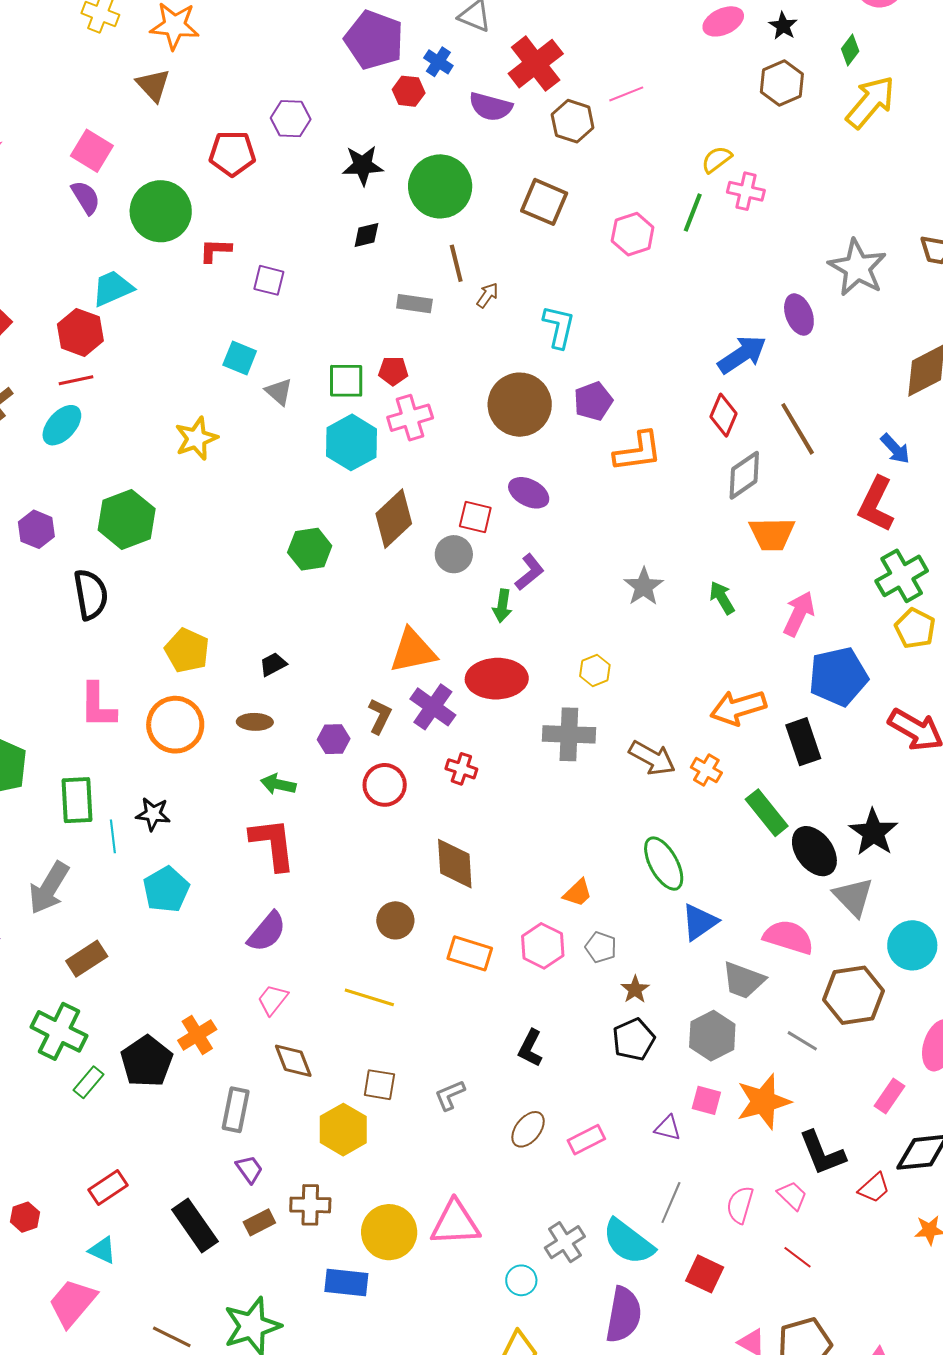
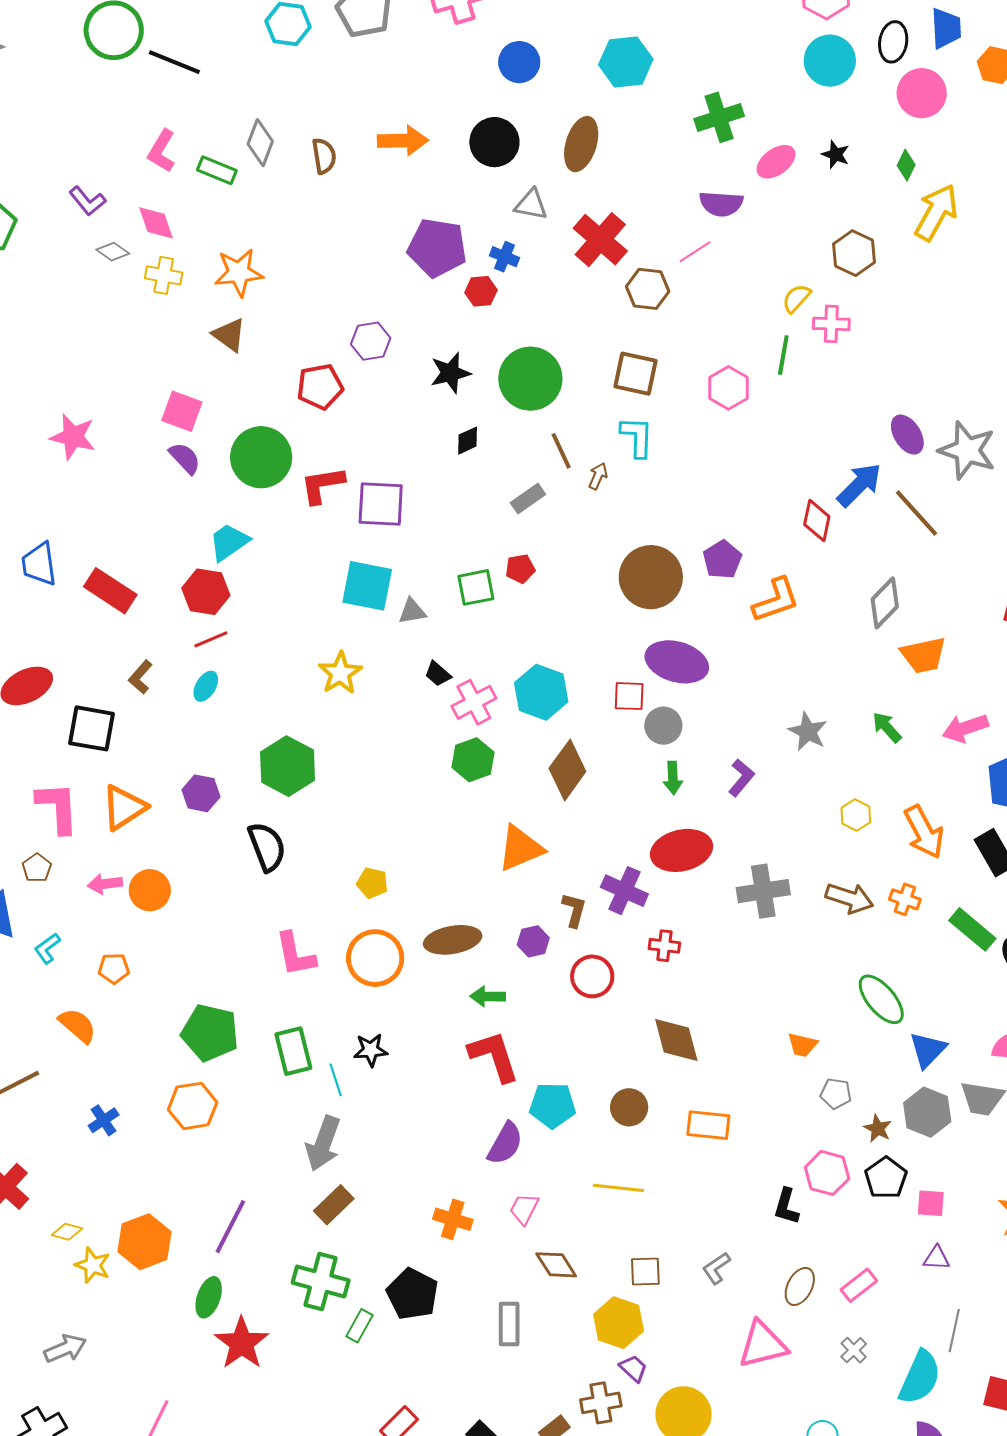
brown hexagon: (782, 83) -> (854, 253), moved
purple semicircle: (491, 107) -> (721, 204), moved
red L-shape: (215, 250) -> (322, 485), size x1.4
gray star: (857, 268) -> (967, 450), moved
purple square: (269, 280) -> (381, 504), size x1.6
gray rectangle: (414, 304) -> (528, 499), turned -32
cyan L-shape: (559, 327) -> (637, 437), moved
cyan square: (240, 358) -> (367, 586), size x1.6
gray triangle: (279, 392) -> (412, 611), turned -40
red diamond: (724, 415) -> (817, 520), moved
pink cross: (410, 418) -> (474, 702), moved
cyan ellipse: (62, 425) -> (206, 686), size x0.7
brown line: (798, 429) -> (917, 513), moved
cyan hexagon: (352, 442) -> (541, 692), moved
purple ellipse: (529, 493) -> (677, 662), size x1.5
brown diamond: (394, 519) -> (567, 770), moved
gray circle: (454, 554) -> (663, 726), moved
purple L-shape: (530, 572) -> (741, 778), moved
pink arrow: (799, 614) -> (965, 728), turned -123
yellow pentagon: (187, 650) -> (372, 883), size x0.7
orange triangle: (413, 651) -> (520, 848), moved
black trapezoid: (273, 664) -> (438, 674), moved, turned -100
yellow hexagon: (595, 670) -> (856, 815), moved
orange arrow: (738, 708) -> (924, 832), turned -90
brown ellipse: (255, 722) -> (453, 940), size x1.6
gray arrow: (49, 888) -> (323, 1143), moved
cyan pentagon: (166, 890) -> (552, 1105), moved, turned -30
orange trapezoid: (578, 893) -> (803, 1045), turned 68
pink hexagon: (543, 946) -> (827, 1173), moved
orange cross: (197, 1035) -> (453, 1219), moved, turned -30
gray hexagon: (712, 1036) -> (927, 1112), moved
pink square: (706, 1100) -> (931, 1203), moved
purple trapezoid: (249, 1169) -> (633, 1368), moved
pink triangle: (455, 1223) -> (763, 1345), moved
gray cross: (565, 1242) -> (854, 1350), moved, size x0.7
cyan semicircle: (628, 1242) -> (920, 1377), turned -92

